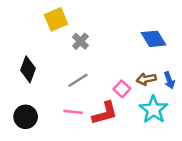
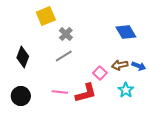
gray line: (78, 80) -> (64, 56), moved
blue arrow: (169, 80) -> (139, 66), turned -48
cyan star: (154, 109) -> (126, 90), size x0.7

